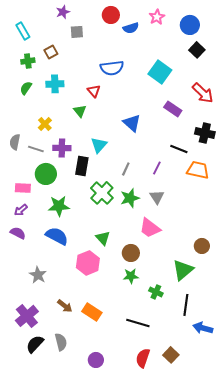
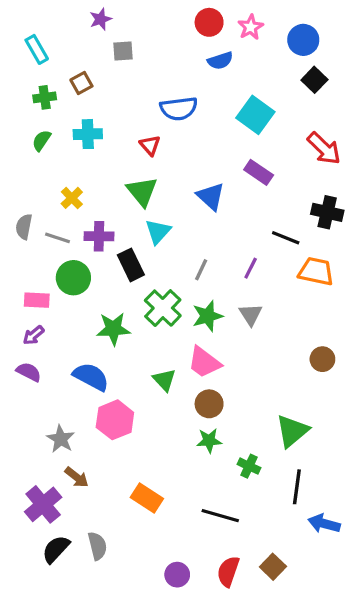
red circle: (111, 15) -> (209, 22), moved
blue semicircle: (131, 28) -> (220, 61), moved
purple rectangle: (173, 109) -> (259, 172), moved
green triangle: (80, 111) -> (142, 192), moved, size x1.5
black rectangle: (82, 166) -> (131, 265), turned -36
green star: (59, 206) -> (113, 329), moved
pink trapezoid: (150, 228) -> (204, 362), moved
brown circle: (202, 246) -> (322, 359), moved
pink hexagon: (88, 263) -> (115, 420), moved
brown arrow: (65, 306) -> (77, 477), moved
purple circle: (96, 360) -> (177, 575), moved

